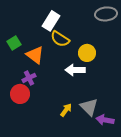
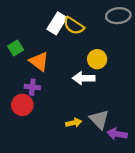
yellow semicircle: (60, 39) -> (74, 26), moved
purple cross: (29, 78) -> (32, 87), turned 32
yellow arrow: (66, 110) -> (74, 123), turned 40

